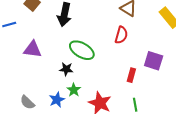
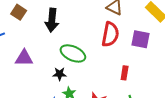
red semicircle: (121, 35) -> (110, 34), size x1.4
purple square: (154, 61) -> (141, 39), moved

